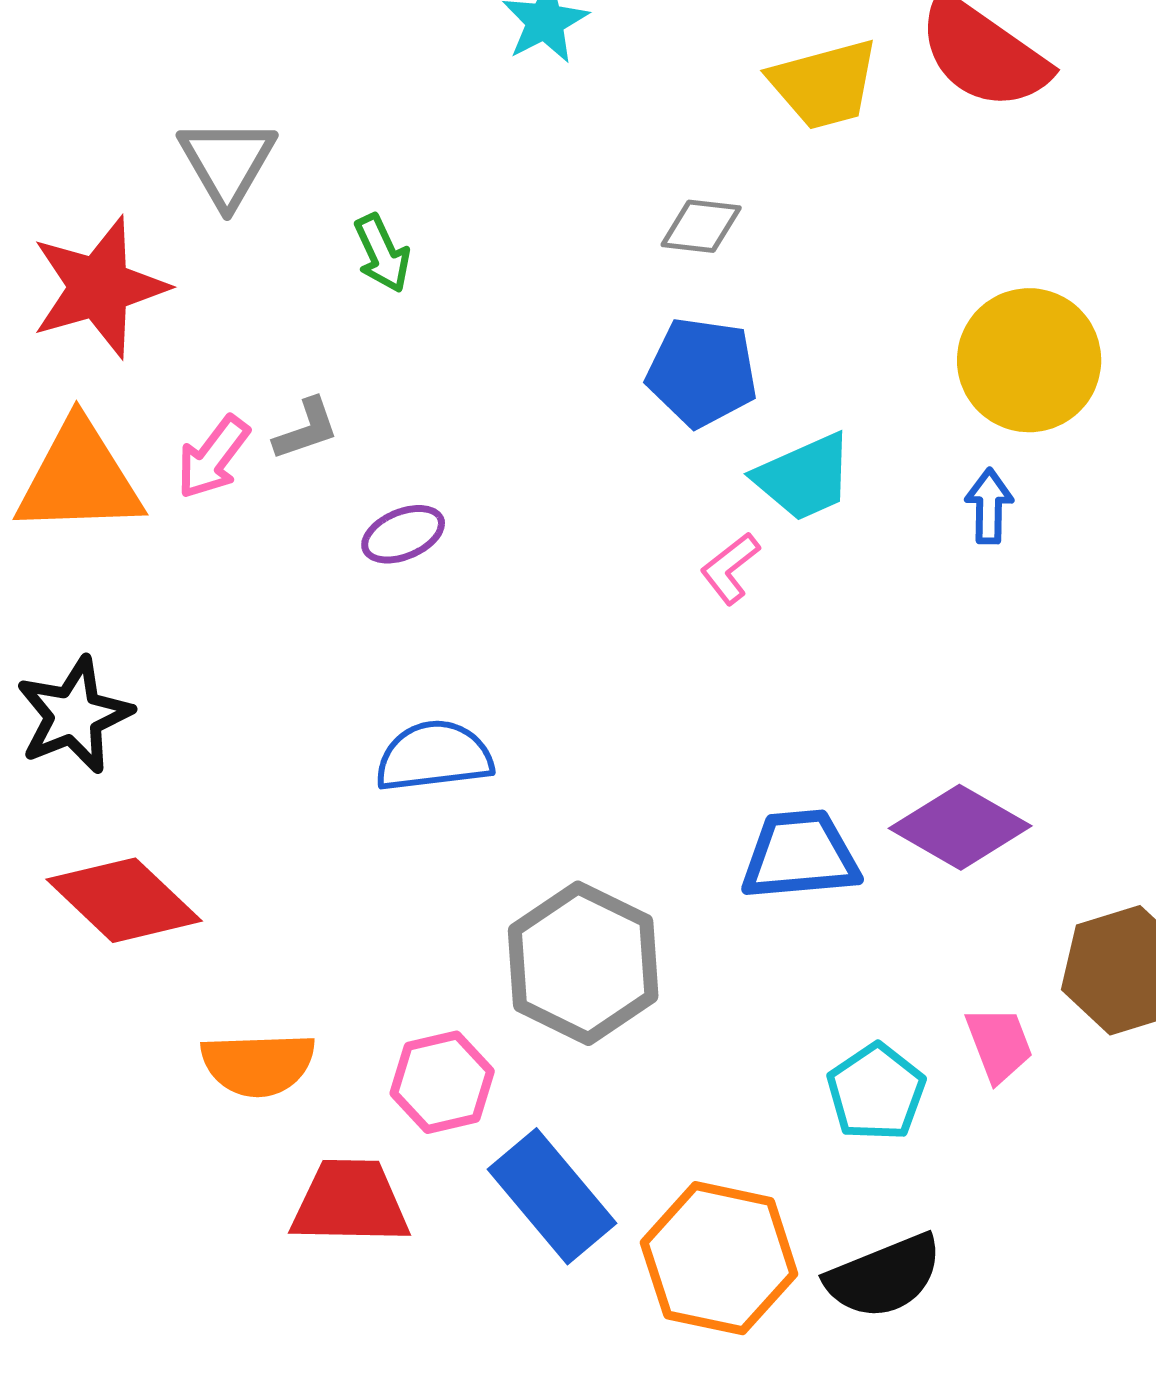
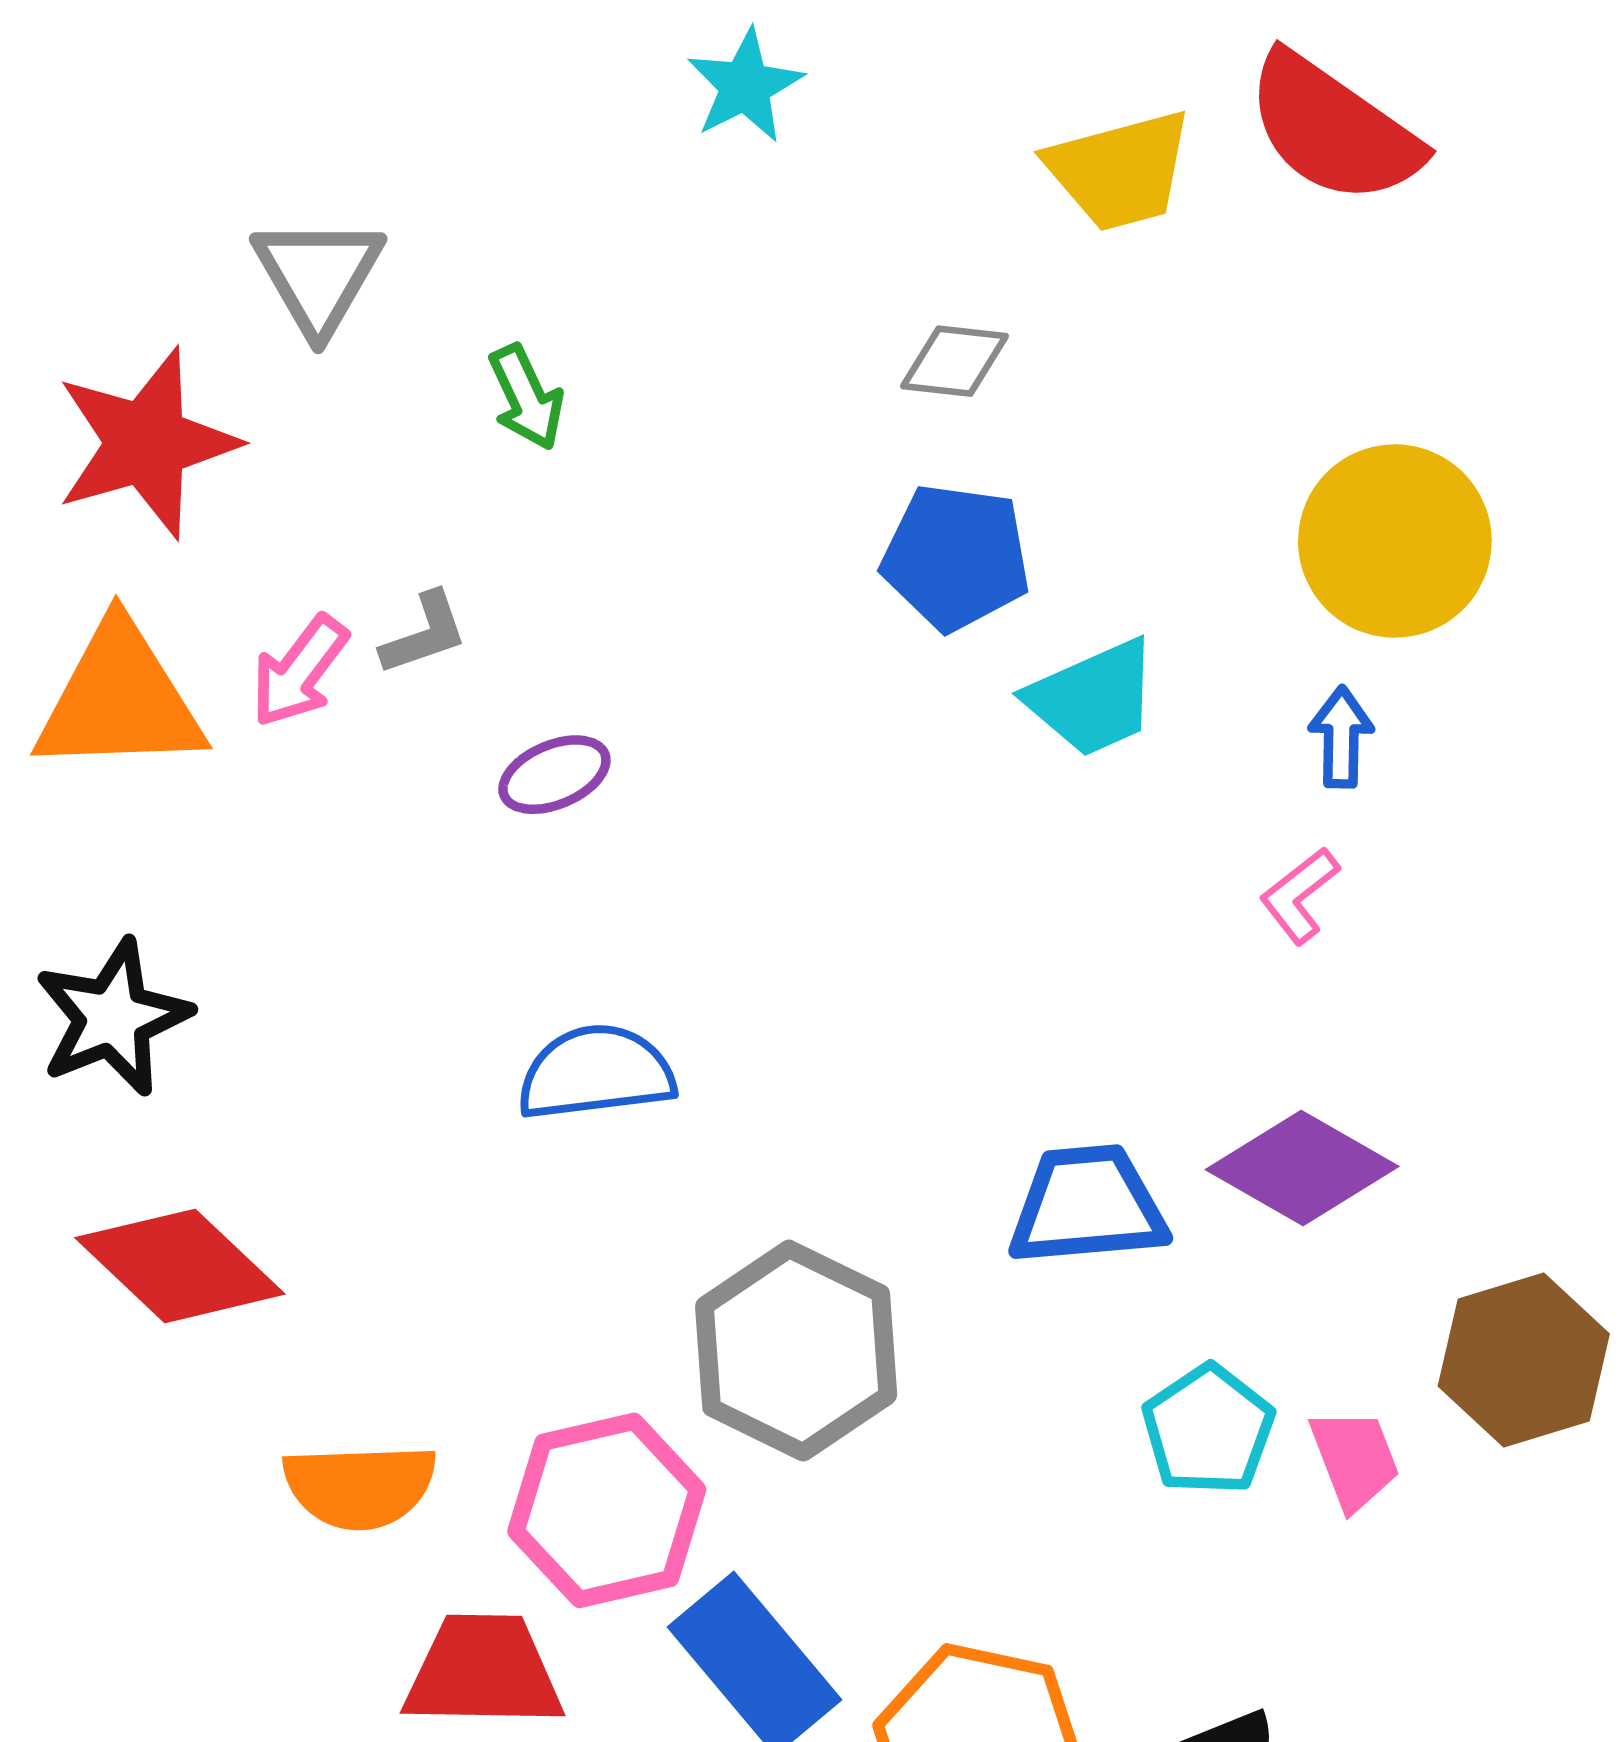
pink L-shape: (730, 568) -> (1300, 895), moved
pink hexagon: (442, 1082) -> (607, 1510), size x1.4
cyan pentagon: (876, 1092) -> (1208, 1430), moved

